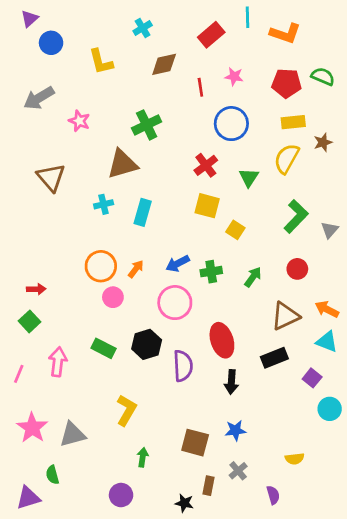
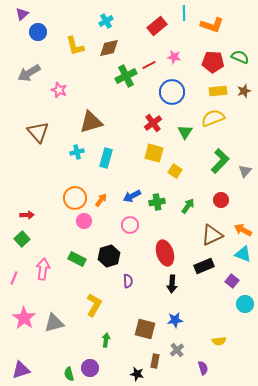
brown diamond: (164, 64) -> (109, 48), moved
red line: (200, 87) -> (149, 65), turned 72
green cross: (147, 125) -> (126, 76), moved
brown star: (323, 142) -> (244, 91), moved
yellow semicircle: (287, 159) -> (213, 118), turned 40
pink circle: (175, 303) -> (130, 225), size x0.7
purple semicircle: (183, 366) -> (128, 281), moved, size x0.6
green semicircle: (52, 475) -> (69, 374), moved

